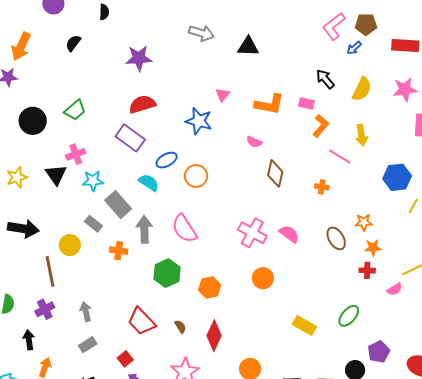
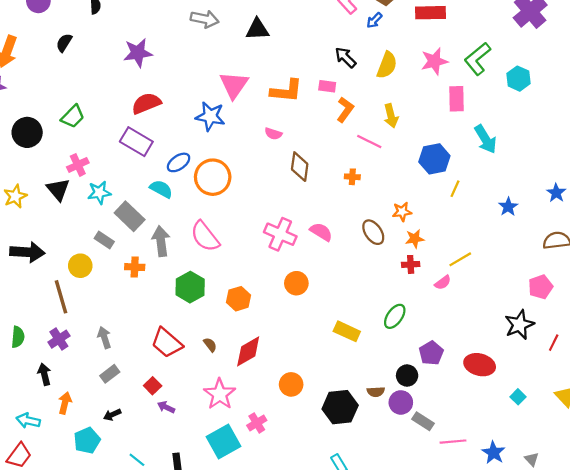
pink triangle: (223, 95) -> (234, 85), size x1.8
orange circle: (196, 176) -> (213, 177), size x1.4
red diamond: (214, 336) -> (248, 351), turned 40

